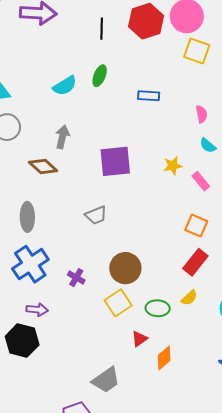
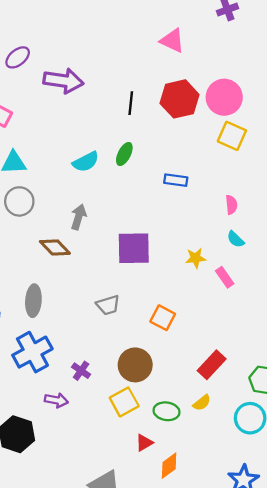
orange square: (196, 226) -> (163, 318), moved
purple arrow: (37, 310) -> (56, 400), moved

